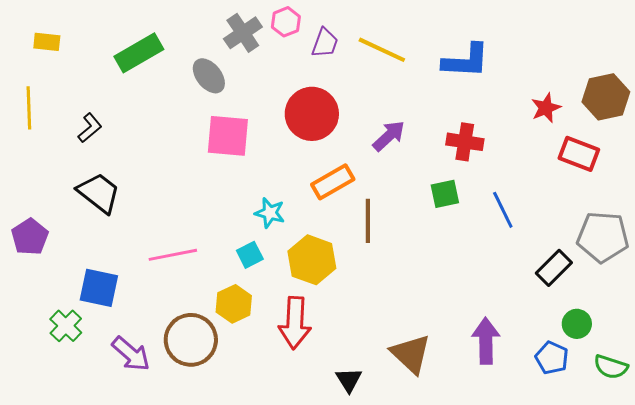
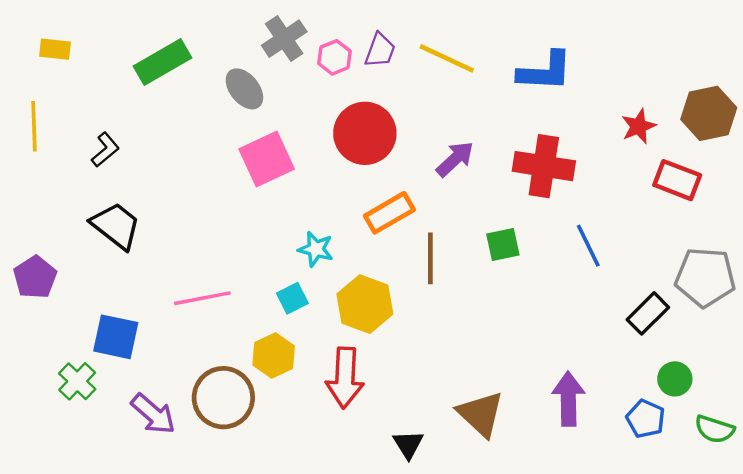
pink hexagon: (286, 22) -> (334, 57), moved
pink square: (228, 136) -> (267, 159), turned -30
red cross: (465, 142) -> (544, 166), size x1.4
green square: (445, 194) -> (503, 244), moved

